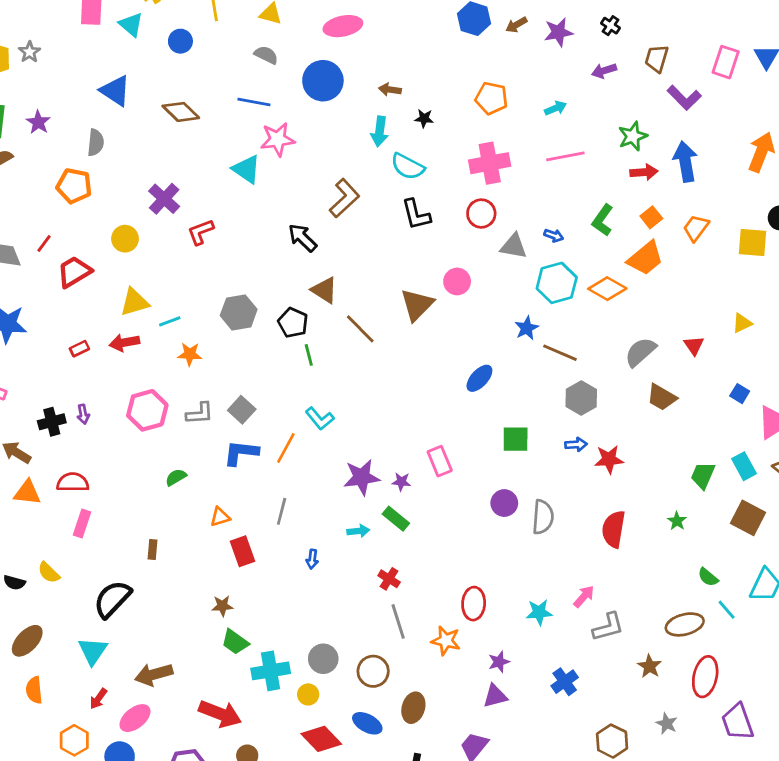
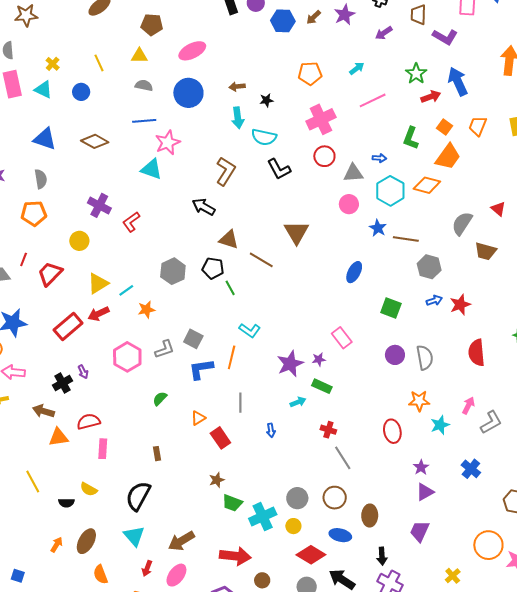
pink circle: (457, 281) -> (349, 204), moved
red rectangle: (79, 349) -> (68, 326), size x2.0
green square: (516, 439) -> (391, 308), turned 35
orange star: (446, 641) -> (419, 401), moved

